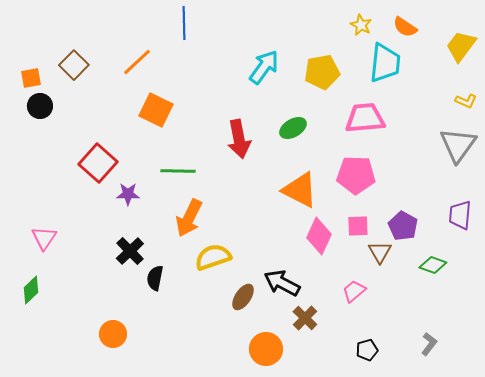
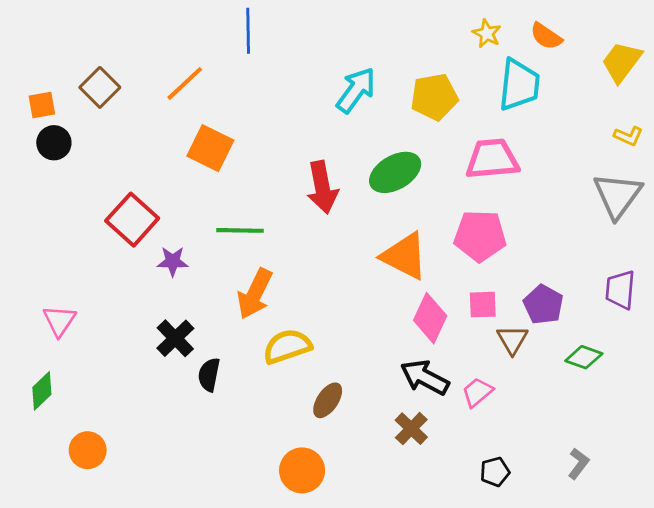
green ellipse: (293, 128) -> (395, 172), size x1.4
black arrow: (282, 283) -> (425, 377), moved
orange circle: (113, 334) -> (88, 450), moved
orange circle: (266, 349) -> (302, 470), moved

